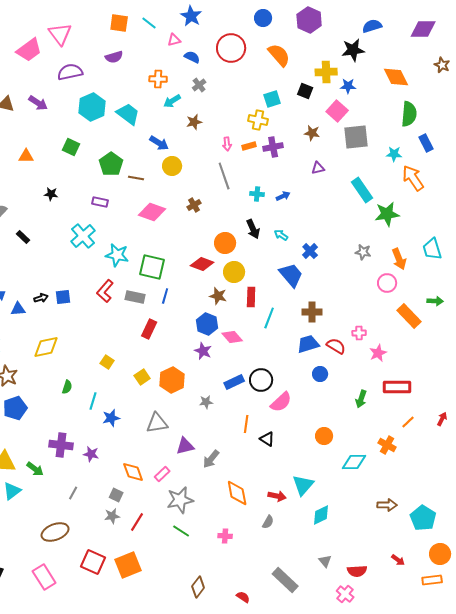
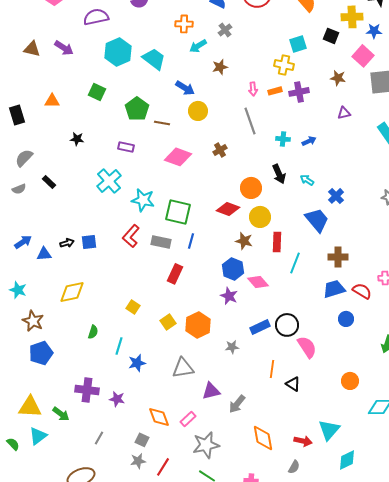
pink semicircle: (281, 402) -> (307, 347), turned -80

